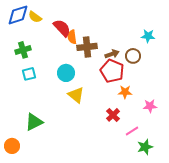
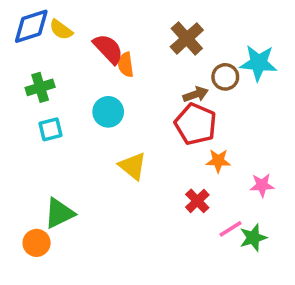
cyan star: (148, 36) -> (258, 63), size x1.5
brown cross: (87, 47) -> (187, 38), moved, turned -36
brown circle: (133, 56) -> (225, 77), moved
cyan circle: (66, 73) -> (108, 112), moved
orange circle: (12, 146) -> (37, 243), moved
green star: (145, 147) -> (253, 238), moved

